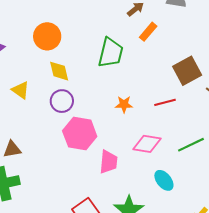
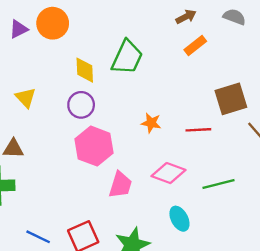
orange circle: (47, 36) -> (53, 23), moved
green trapezoid: (111, 53) -> (127, 57), moved
yellow triangle: (21, 90) -> (26, 98), moved

